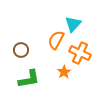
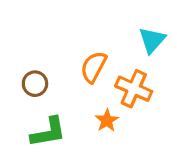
cyan triangle: (73, 24) -> (152, 40), moved

